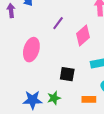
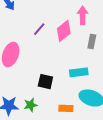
pink diamond: (83, 35) -> (64, 31), moved

